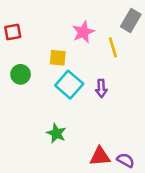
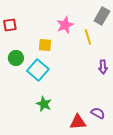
cyan square: (69, 85) -> (38, 70), moved
purple arrow: (101, 88) -> (103, 67), moved
purple semicircle: (126, 160) -> (98, 113), moved

